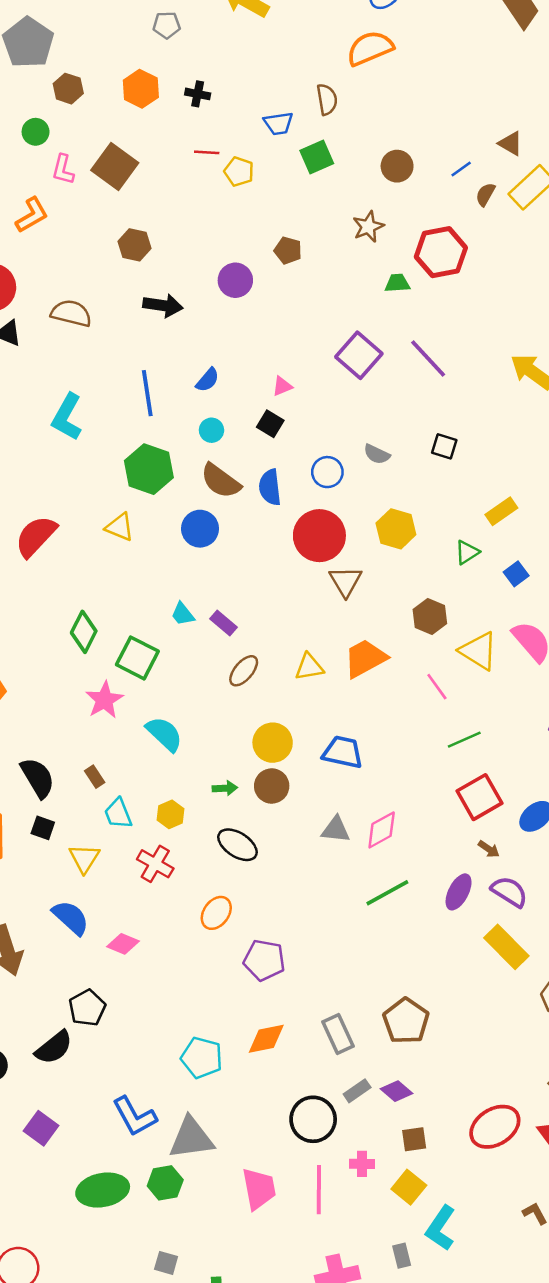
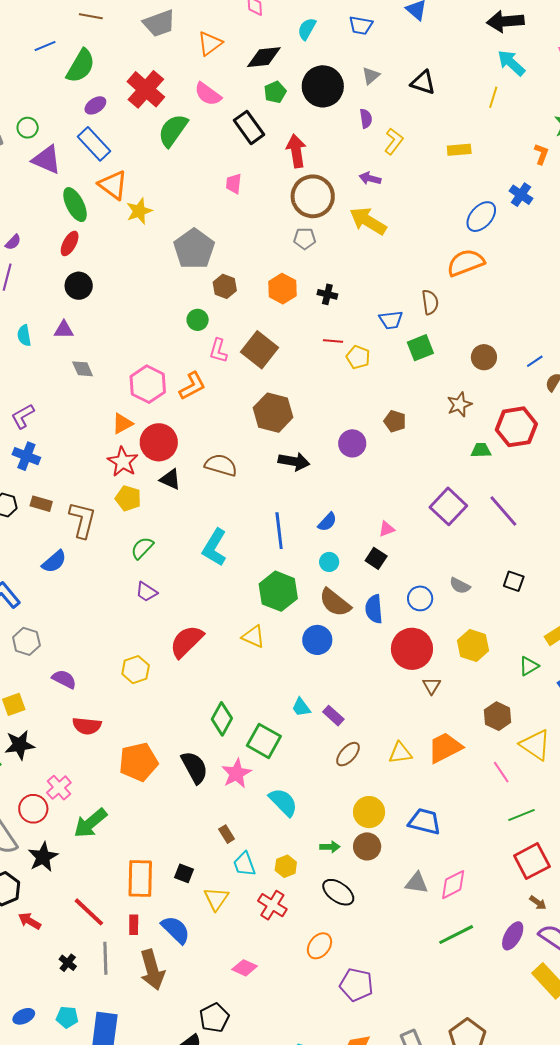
brown hexagon: (134, 245) -> (273, 413), size x1.5
brown triangle: (346, 581) -> (431, 686), size x0.7
black semicircle: (38, 778) -> (194, 767), moved
blue semicircle: (71, 918) -> (176, 930), moved

